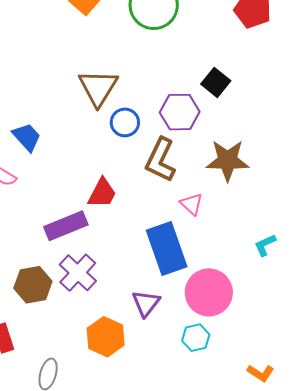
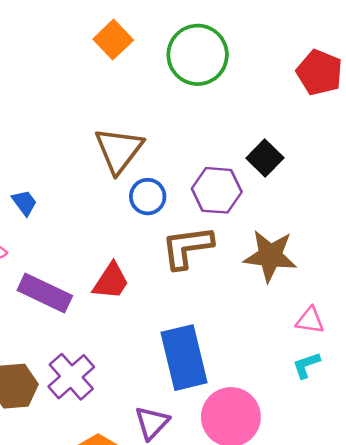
blue trapezoid: (27, 137) -> (24, 203), size x0.7
brown L-shape: (160, 160) -> (187, 247), turned 51
pink triangle: (192, 204) -> (310, 320), moved, turned -40
purple rectangle: (66, 226) -> (45, 293), moved, turned 42

